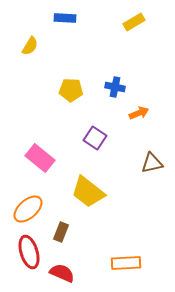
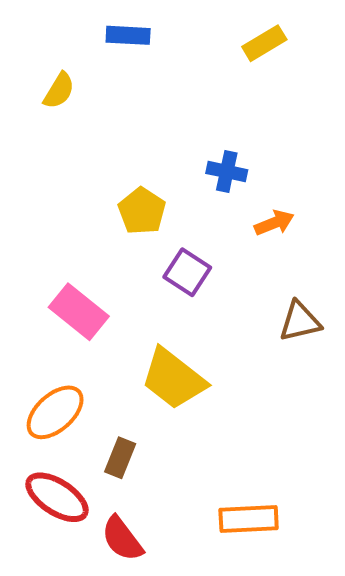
yellow pentagon: (71, 90) -> (142, 211), moved, turned 30
red ellipse: (29, 252) -> (57, 497), turned -40
red semicircle: (62, 273) -> (122, 539), turned -150

